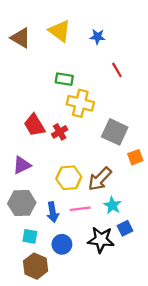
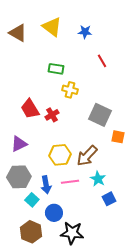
yellow cross: (80, 103) -> (70, 90), size x0.7
orange square: (135, 157) -> (118, 137), turned 32
cyan square: (30, 236) -> (32, 200), moved, turned 32
black star: (101, 240) -> (72, 233), moved

